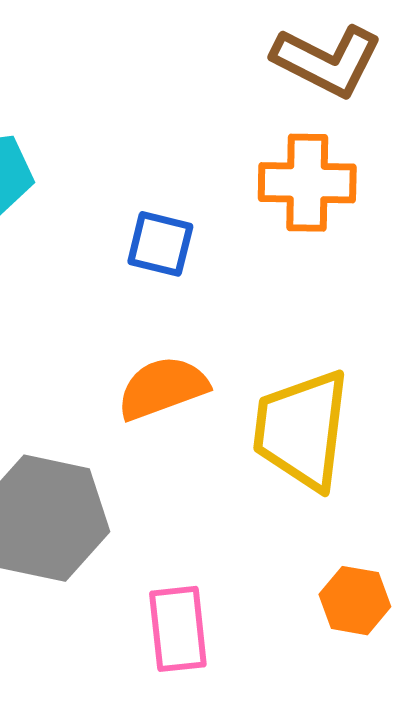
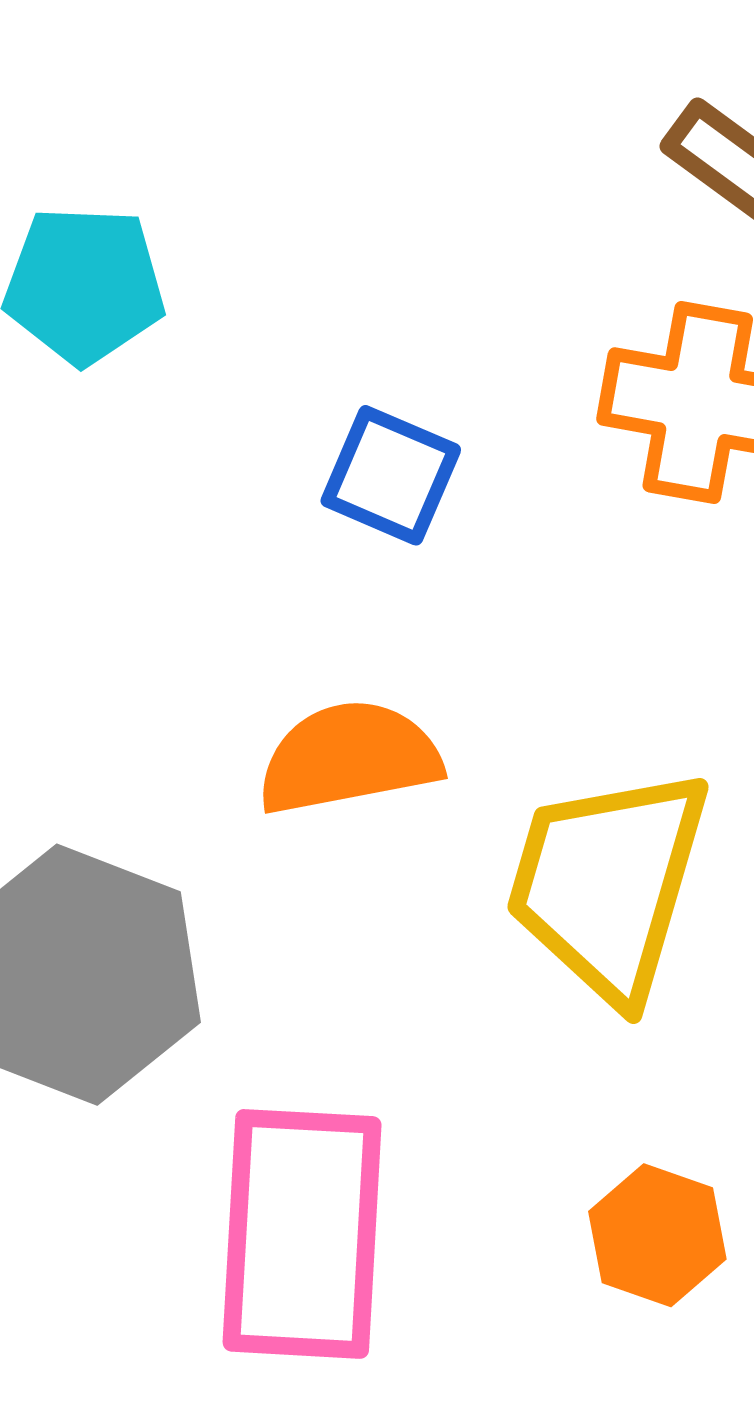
pink rectangle: (178, 629) -> (302, 1234), size x1.5

